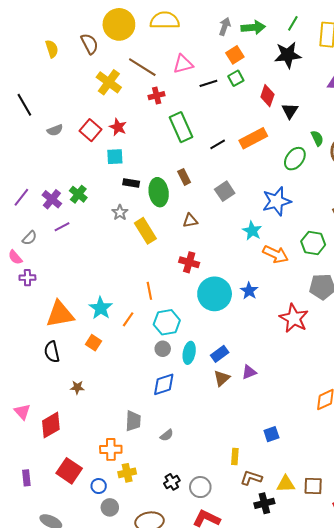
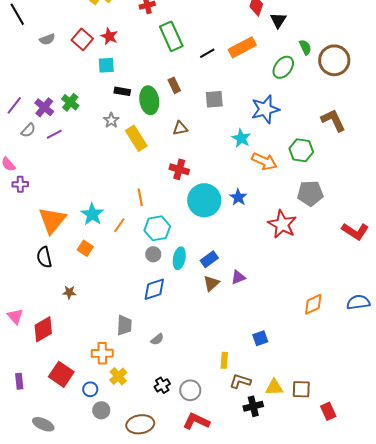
gray square: (225, 191) -> (214, 99), turned 30
gray semicircle: (29, 238) -> (28, 130), moved
orange triangle: (60, 314) -> (52, 220), turned -40
yellow cross: (127, 473) -> (118, 376), turned -30

